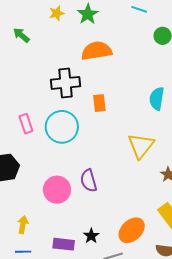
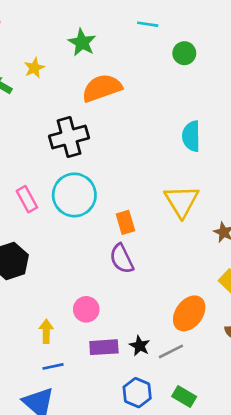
yellow star: (57, 13) -> (34, 68), moved
orange rectangle: (99, 103) -> (125, 222), moved
pink circle: (57, 190) -> (86, 309), moved, size x0.7
black star: (91, 236) -> (140, 346), moved

